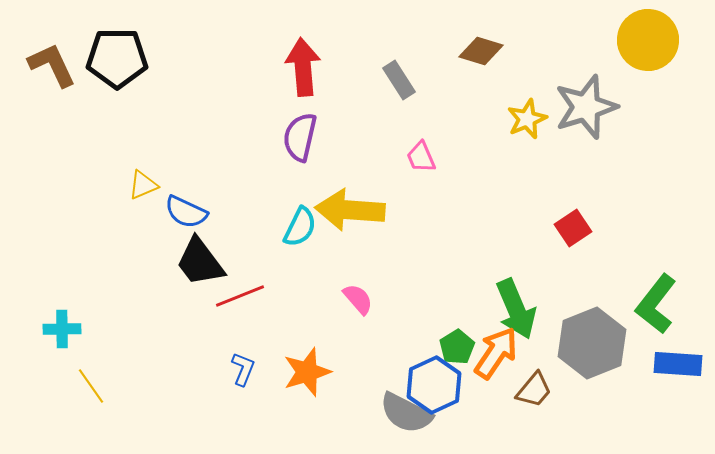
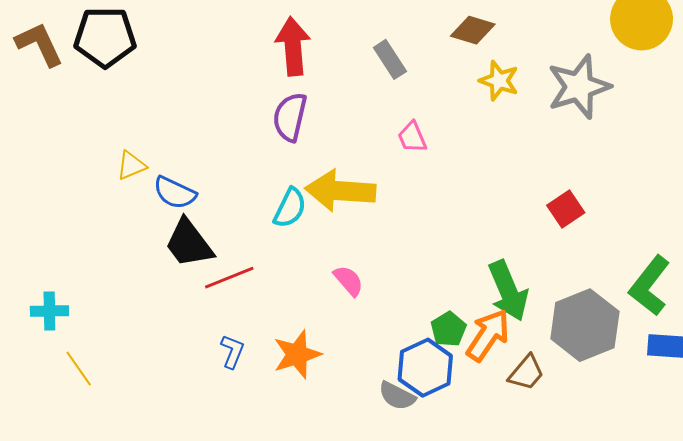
yellow star: (527, 119) -> (499, 81), moved, turned -30
gray semicircle: (406, 413) -> (397, 396), size x0.7

